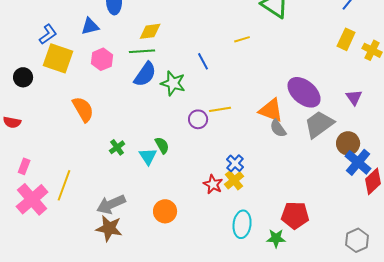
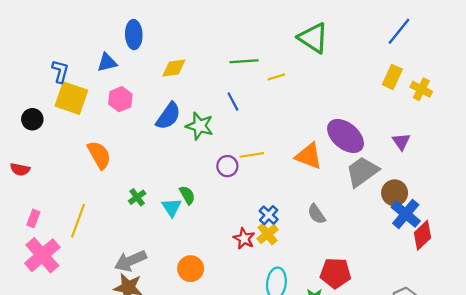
blue L-shape: (48, 34) -> (60, 71), turned -40
green line: (142, 51) -> (244, 61), moved
gray semicircle: (278, 128) -> (317, 214), moved
yellow line: (64, 185) -> (78, 221), moved

